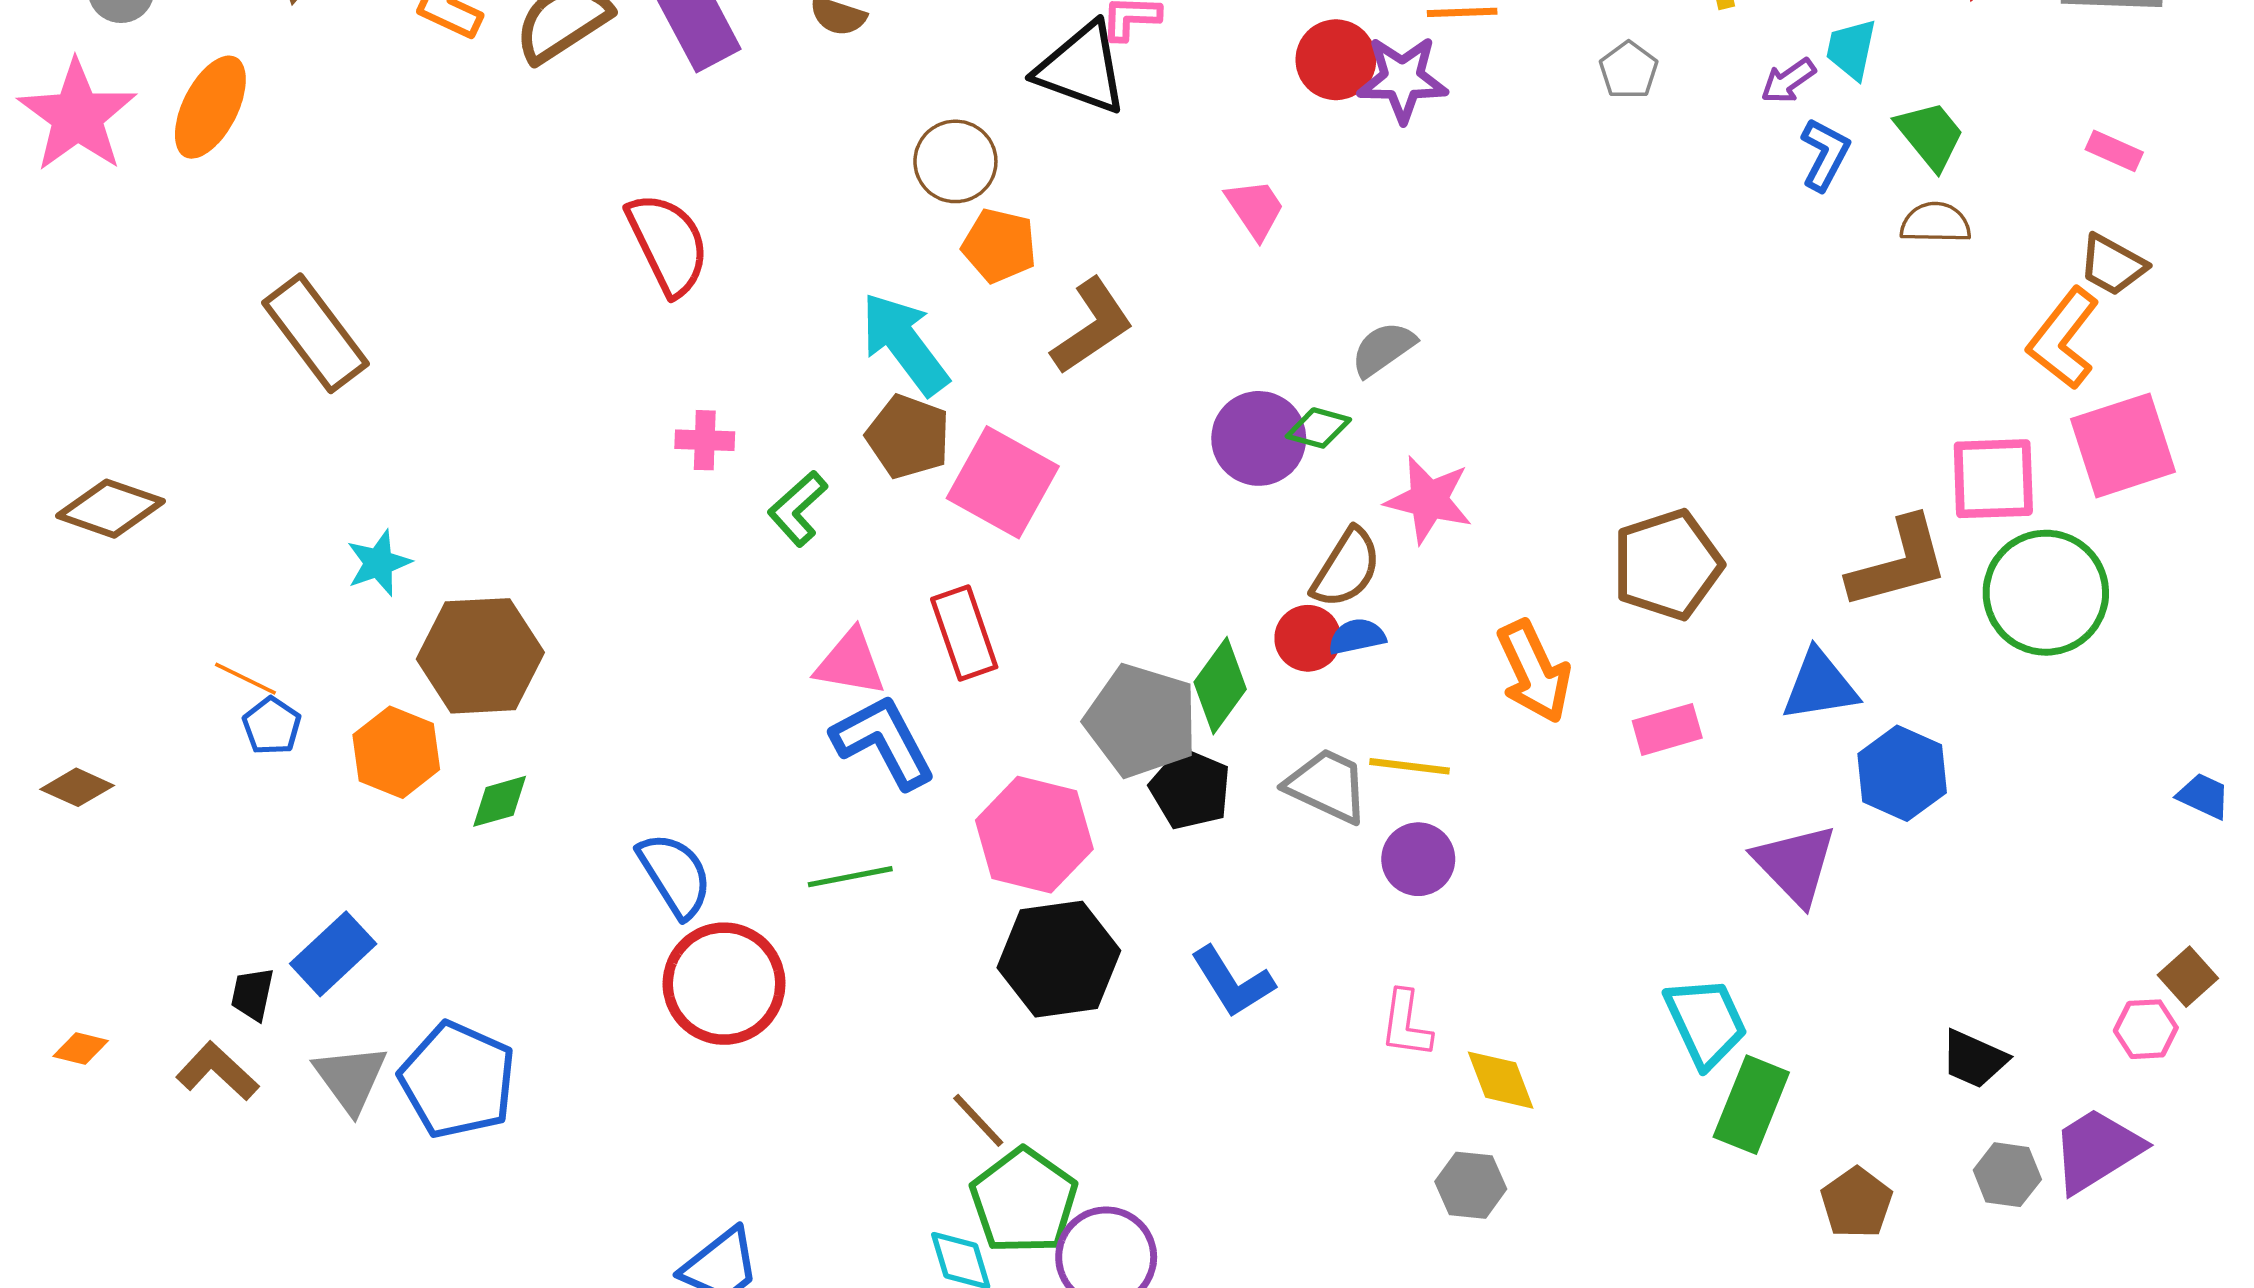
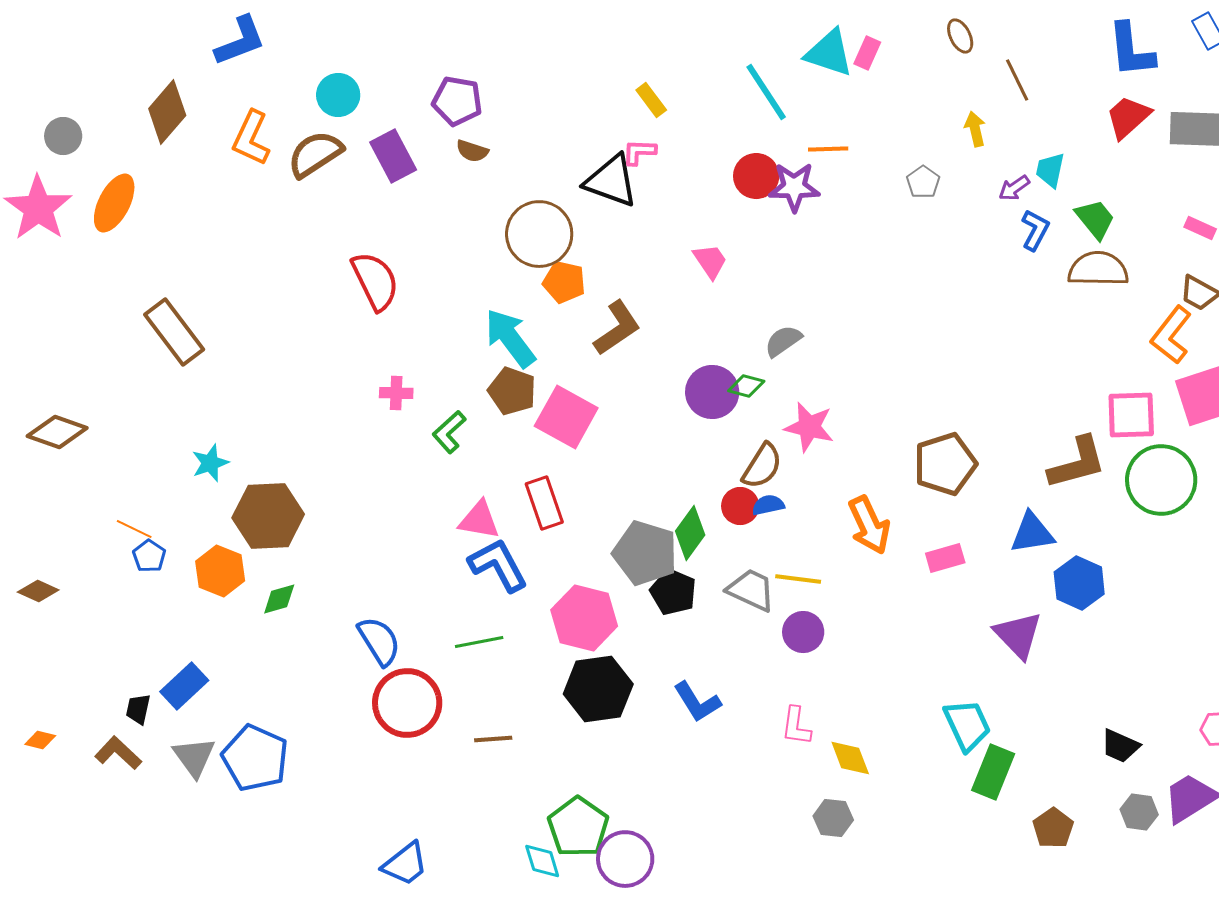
brown circle: (955, 161) -> (539, 234), size x1.4
brown semicircle: (1935, 223) -> (1098, 269), size x1.5
brown line: (978, 1120) -> (493, 739), moved, turned -51

